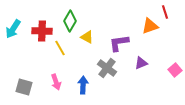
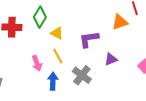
yellow line: (60, 48) -> (58, 56), moved
gray cross: (107, 68) -> (82, 75), moved
pink arrow: (56, 82) -> (37, 63), moved

